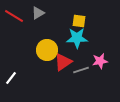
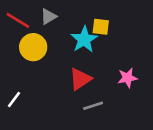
cyan star: (77, 38) -> (84, 39), moved, turned -30
yellow circle: (47, 50) -> (33, 47), moved
gray line: (81, 70) -> (93, 106), moved

